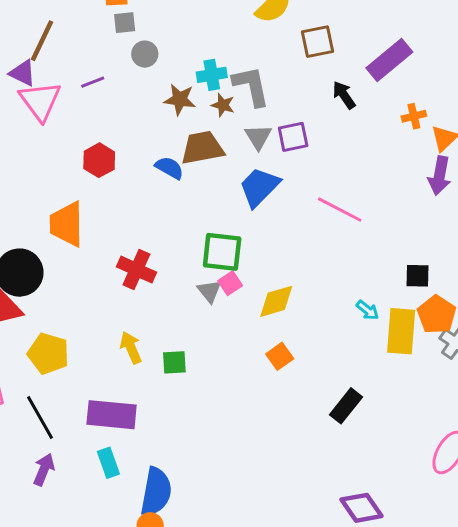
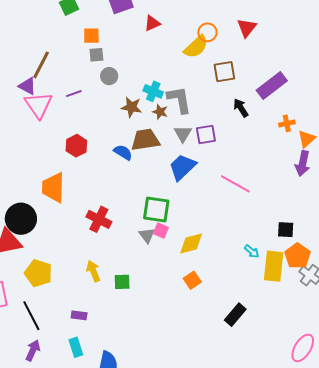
cyan cross: (212, 75) -> (153, 91), turned 30
pink square: (230, 283) -> (161, 230), turned -35
purple rectangle: (112, 415) -> (79, 315), size x0.5

